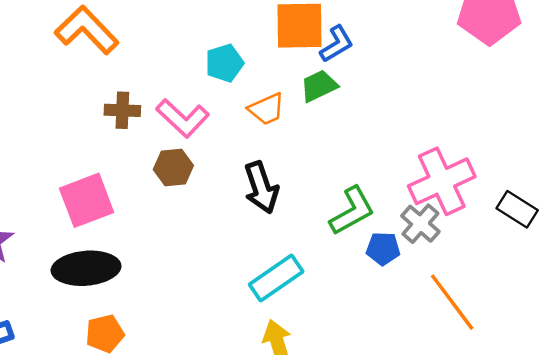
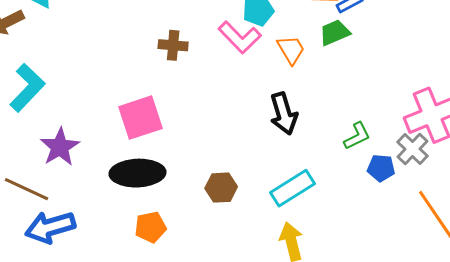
orange trapezoid: (267, 109) -> (291, 50), turned -100
pink L-shape: (183, 118) -> (240, 37), moved
brown hexagon: (173, 167) -> (221, 188), moved
green L-shape: (352, 211) -> (357, 136), size x0.7

